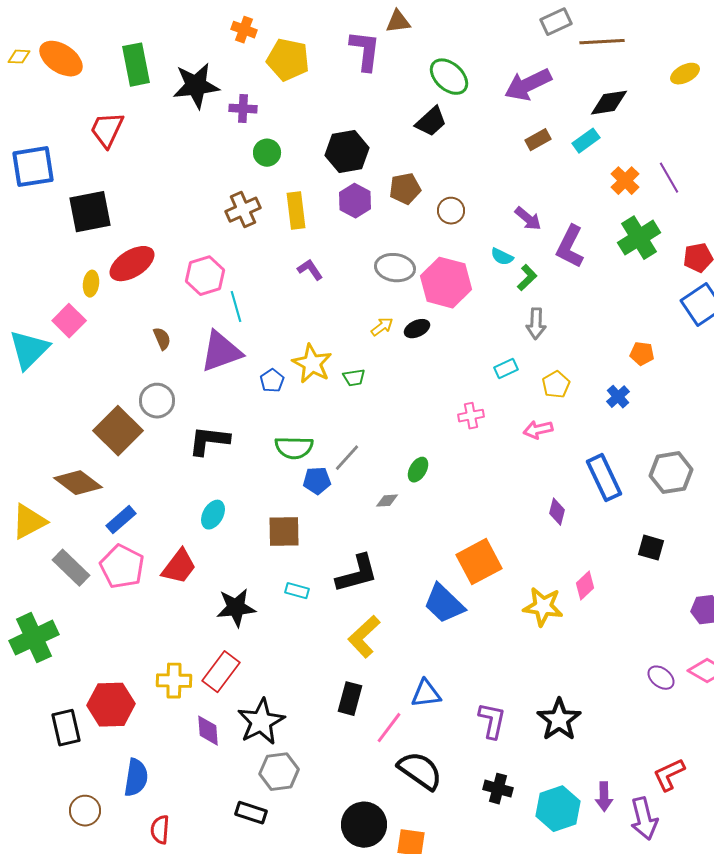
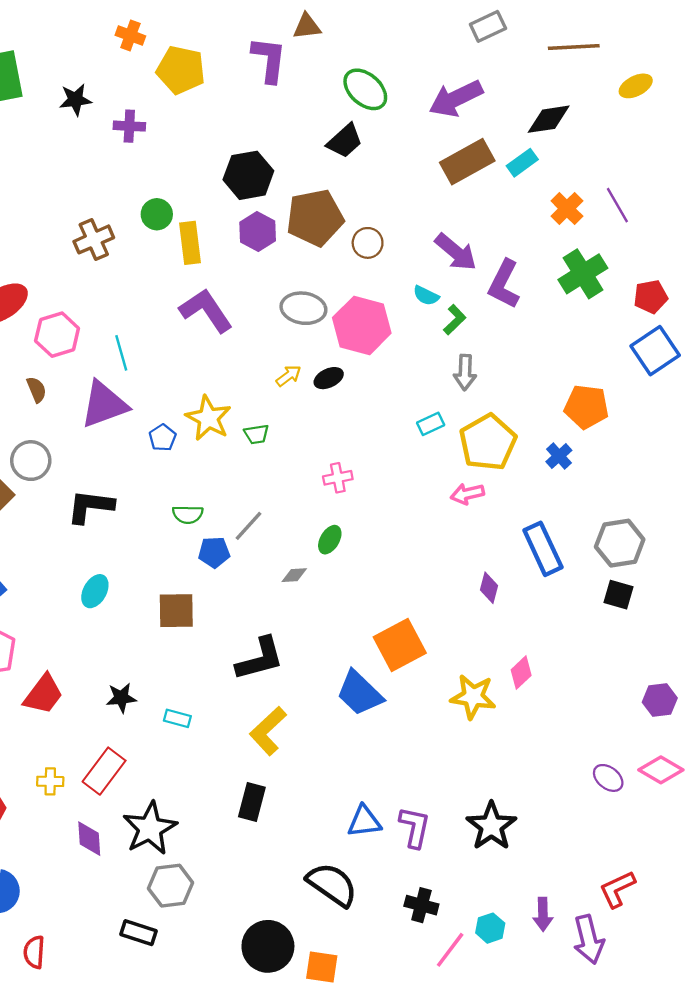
brown line: (602, 42) -> (574, 47), moved
black star: (196, 86) -> (75, 100), size x0.6
brown rectangle: (538, 140) -> (467, 162), size x1.8
green circle: (267, 153) -> (157, 214), moved
brown pentagon: (405, 189) -> (315, 218), size x1.6
brown cross: (243, 210) -> (94, 239), moved
purple arrow: (528, 219) -> (456, 252), size x1.4
purple L-shape: (310, 270) -> (206, 310), size x1.8
pink hexagon: (205, 276) -> (57, 335), moved
orange pentagon: (642, 354) -> (586, 407), size x1.6
yellow pentagon: (556, 385) -> (488, 442), size x1.8
pink cross: (471, 416) -> (338, 478), moved
green semicircle: (294, 448) -> (188, 514), size x0.7
black square: (651, 548) -> (619, 595), moved
red trapezoid: (179, 567) -> (43, 694), moved
cyan rectangle: (297, 591) -> (177, 718), moved
black star: (236, 608) -> (121, 698), size x0.7
yellow cross: (174, 681) -> (50, 781), size x0.7
blue triangle: (426, 694) -> (364, 821), moved
pink line: (389, 728) -> (450, 950), moved
cyan hexagon: (558, 809) -> (490, 928), size x0.6

